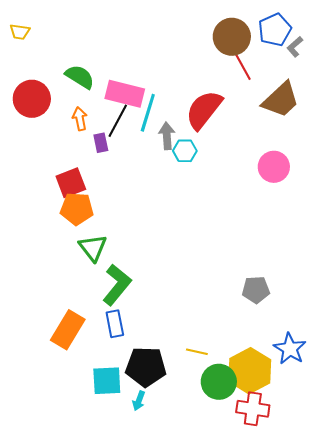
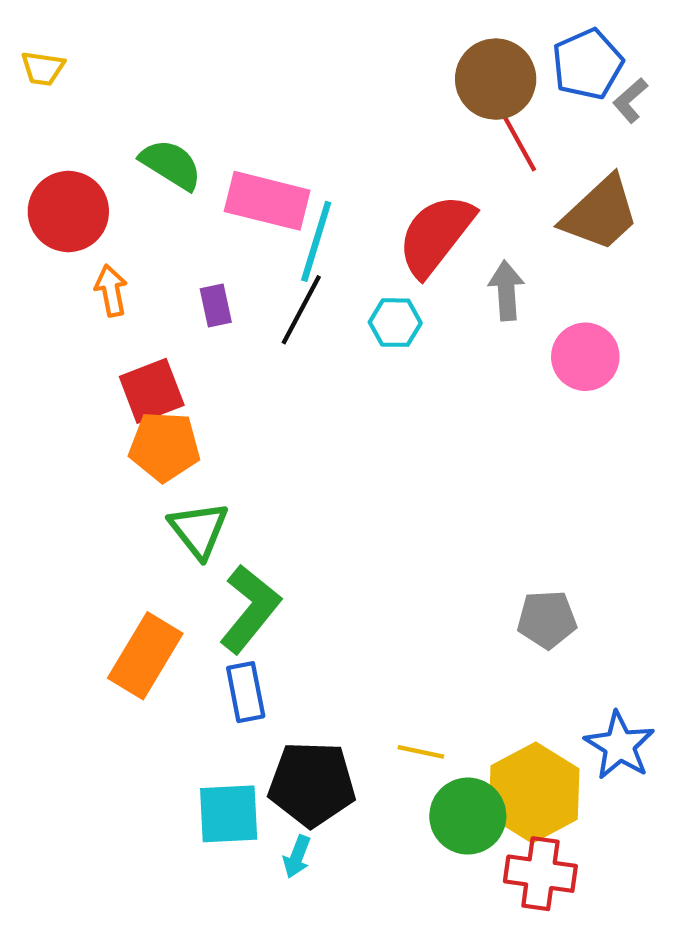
orange arrow: (80, 119) -> (111, 291), moved
black line: (118, 121) -> (301, 310), moved
gray arrow: (167, 136) -> (506, 291), moved
orange rectangle: (68, 330) -> (145, 656), moved

